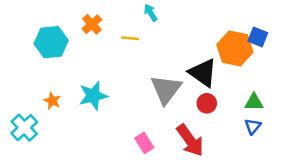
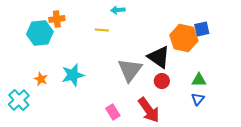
cyan arrow: (151, 13) -> (118, 10), turned -64
orange cross: (92, 24) -> (57, 19), moved, turned 35
blue square: (258, 37) -> (202, 29), turned -35

